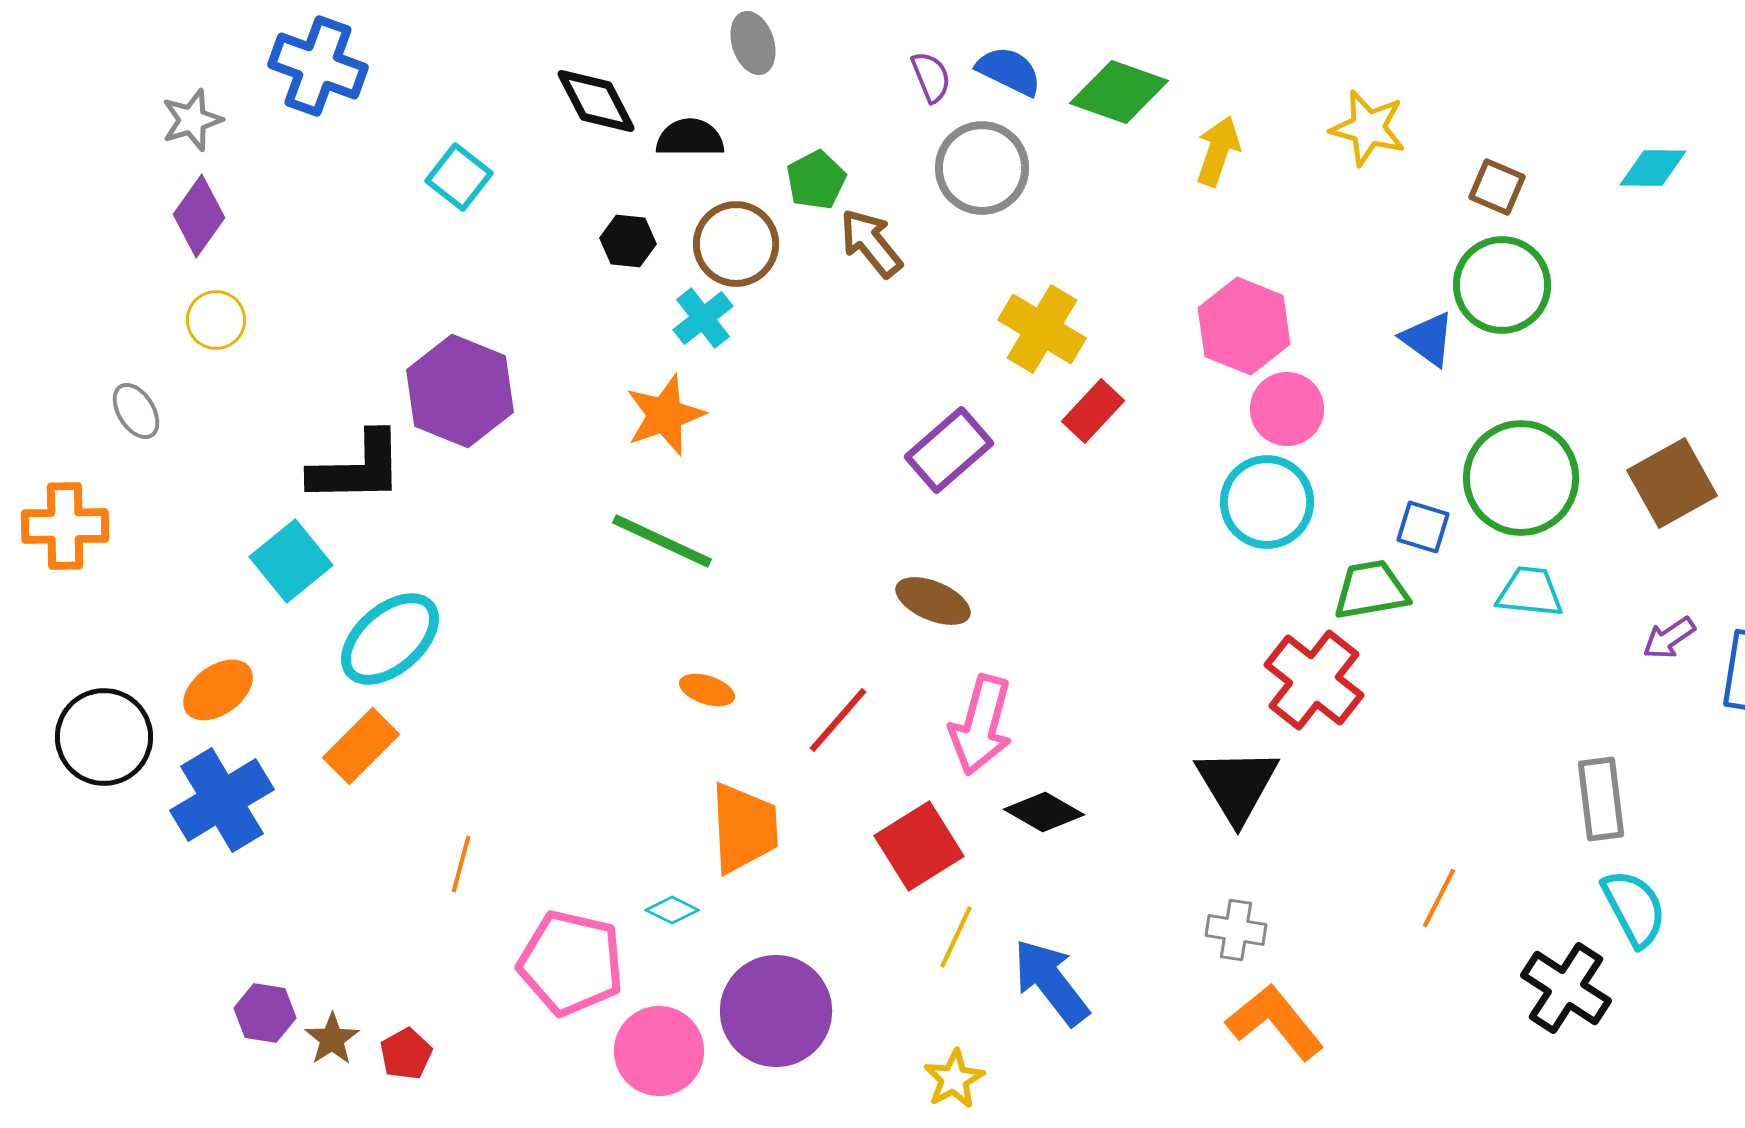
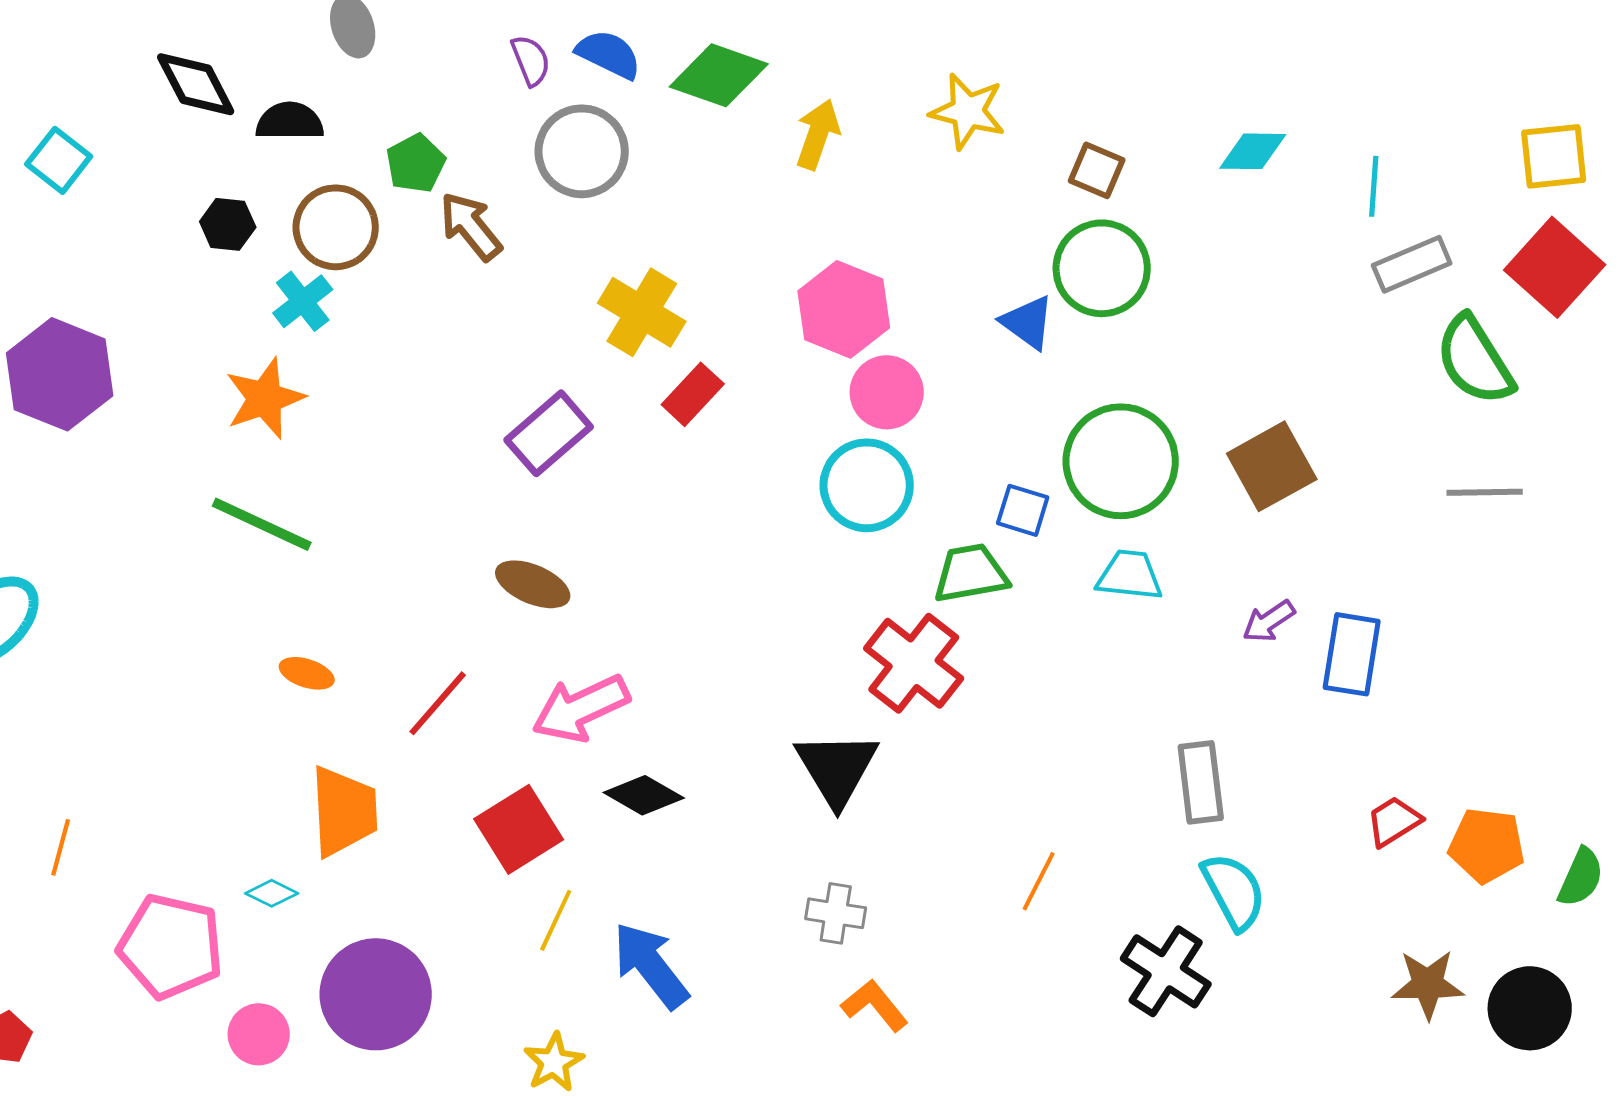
pink arrow: (981, 725) -> (581, 708), turned 50
orange L-shape: (1275, 1022) -> (875, 1005), size x0.7
pink circle: (659, 1051) -> (259, 1034), size x0.7

